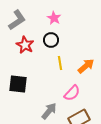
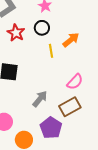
orange arrow: (86, 66) -> (71, 40), moved
pink semicircle: (72, 93) -> (75, 82), moved

